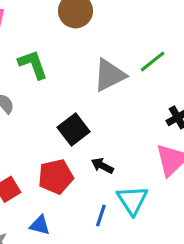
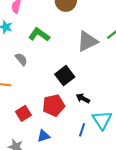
green L-shape: (33, 64) -> (39, 35), turned -35
blue triangle: (40, 225) -> (44, 136), turned -32

